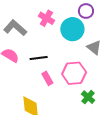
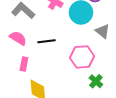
pink rectangle: (47, 78) -> (24, 64), moved, turned 40

